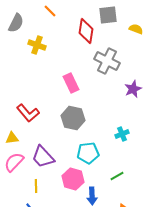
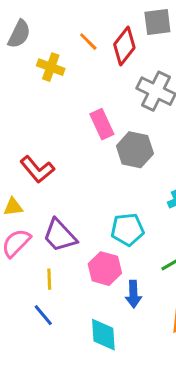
orange line: (50, 11) -> (88, 42), moved
red diamond: (86, 31) -> (124, 46), turned 30
gray hexagon: (73, 118) -> (135, 150), moved

